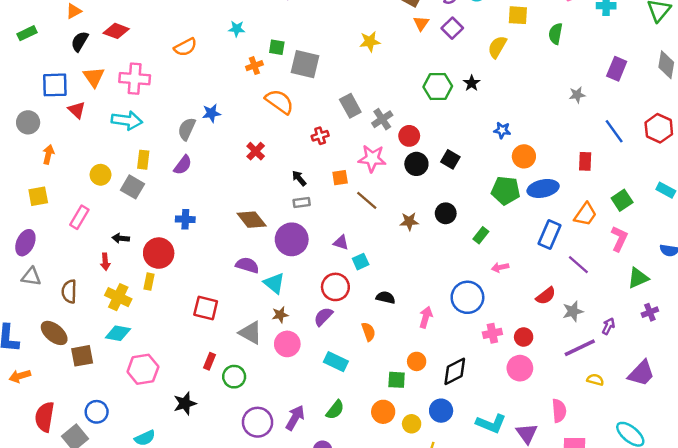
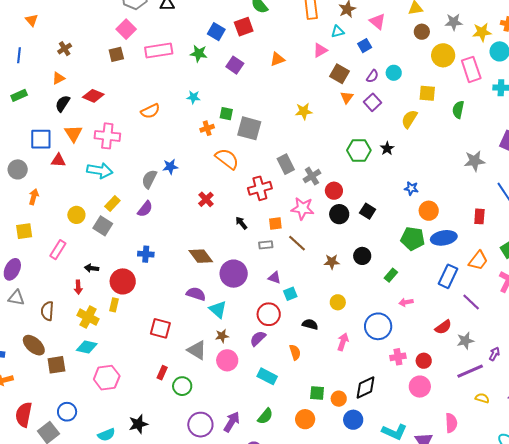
gray star: (577, 95) -> (474, 161), size x1.5
red triangle: (77, 110) -> (58, 160), turned -42
red cross: (320, 136) -> (260, 188), size x1.6
yellow rectangle: (143, 160) -> (112, 204), turned 35
gray rectangle: (302, 202) -> (266, 245), moved
orange circle: (417, 361) -> (339, 399), moved
black star: (185, 403) -> (138, 424), moved
yellow circle: (412, 424) -> (338, 302), moved

